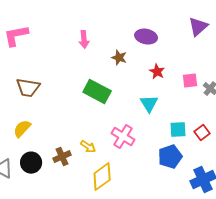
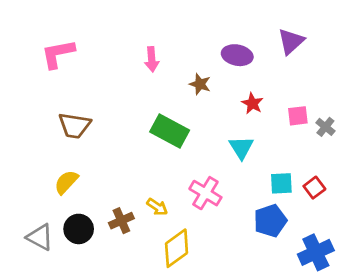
purple triangle: (198, 27) -> (291, 41), moved

